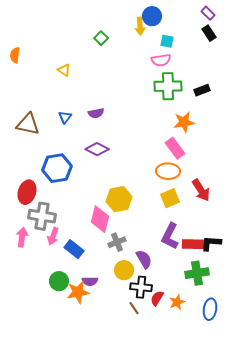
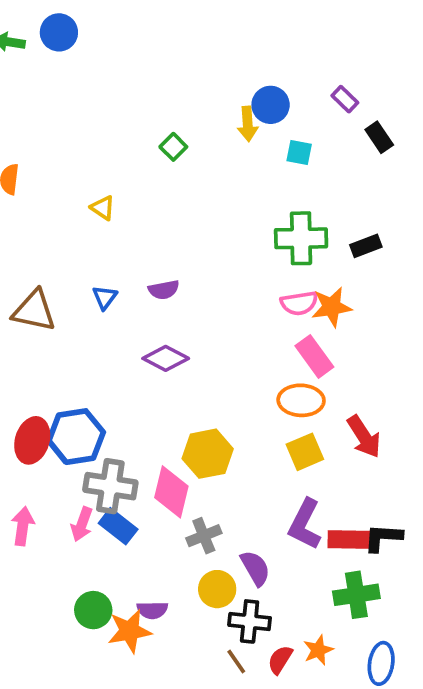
purple rectangle: (208, 13) -> (345, 99), moved
pink semicircle: (161, 60) -> (299, 303), moved
blue hexagon: (57, 168) -> (76, 437), moved
gray cross: (42, 216) -> (110, 486), moved
blue rectangle: (74, 249) -> (118, 526), moved
red semicircle: (157, 298) -> (280, 660), moved

